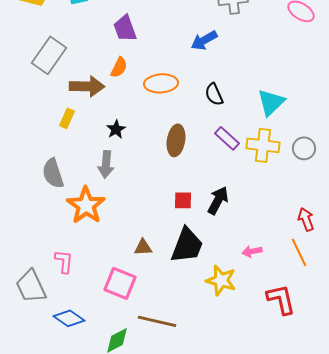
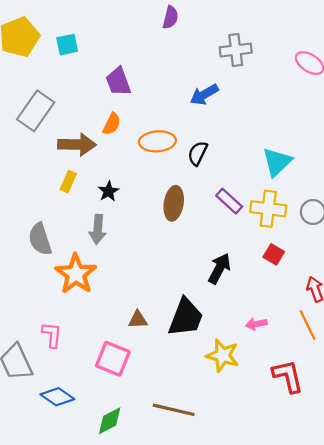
black semicircle: (214, 94) -> (198, 153), moved, turned 50
yellow rectangle: (67, 118) -> (68, 182), moved
red square: (183, 200) -> (274, 254), moved, turned 30
brown line: (157, 321) -> (174, 410), moved

